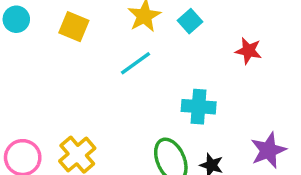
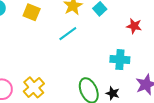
cyan cross: (199, 107) -> (120, 60), moved

